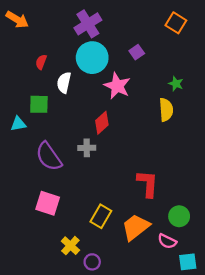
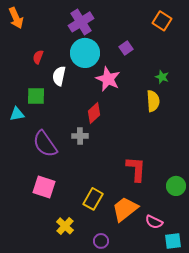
orange arrow: (17, 20) -> (16, 18), turned 35
green circle: (179, 216) -> (176, 186), moved
purple circle: (92, 262) -> (101, 241), moved

